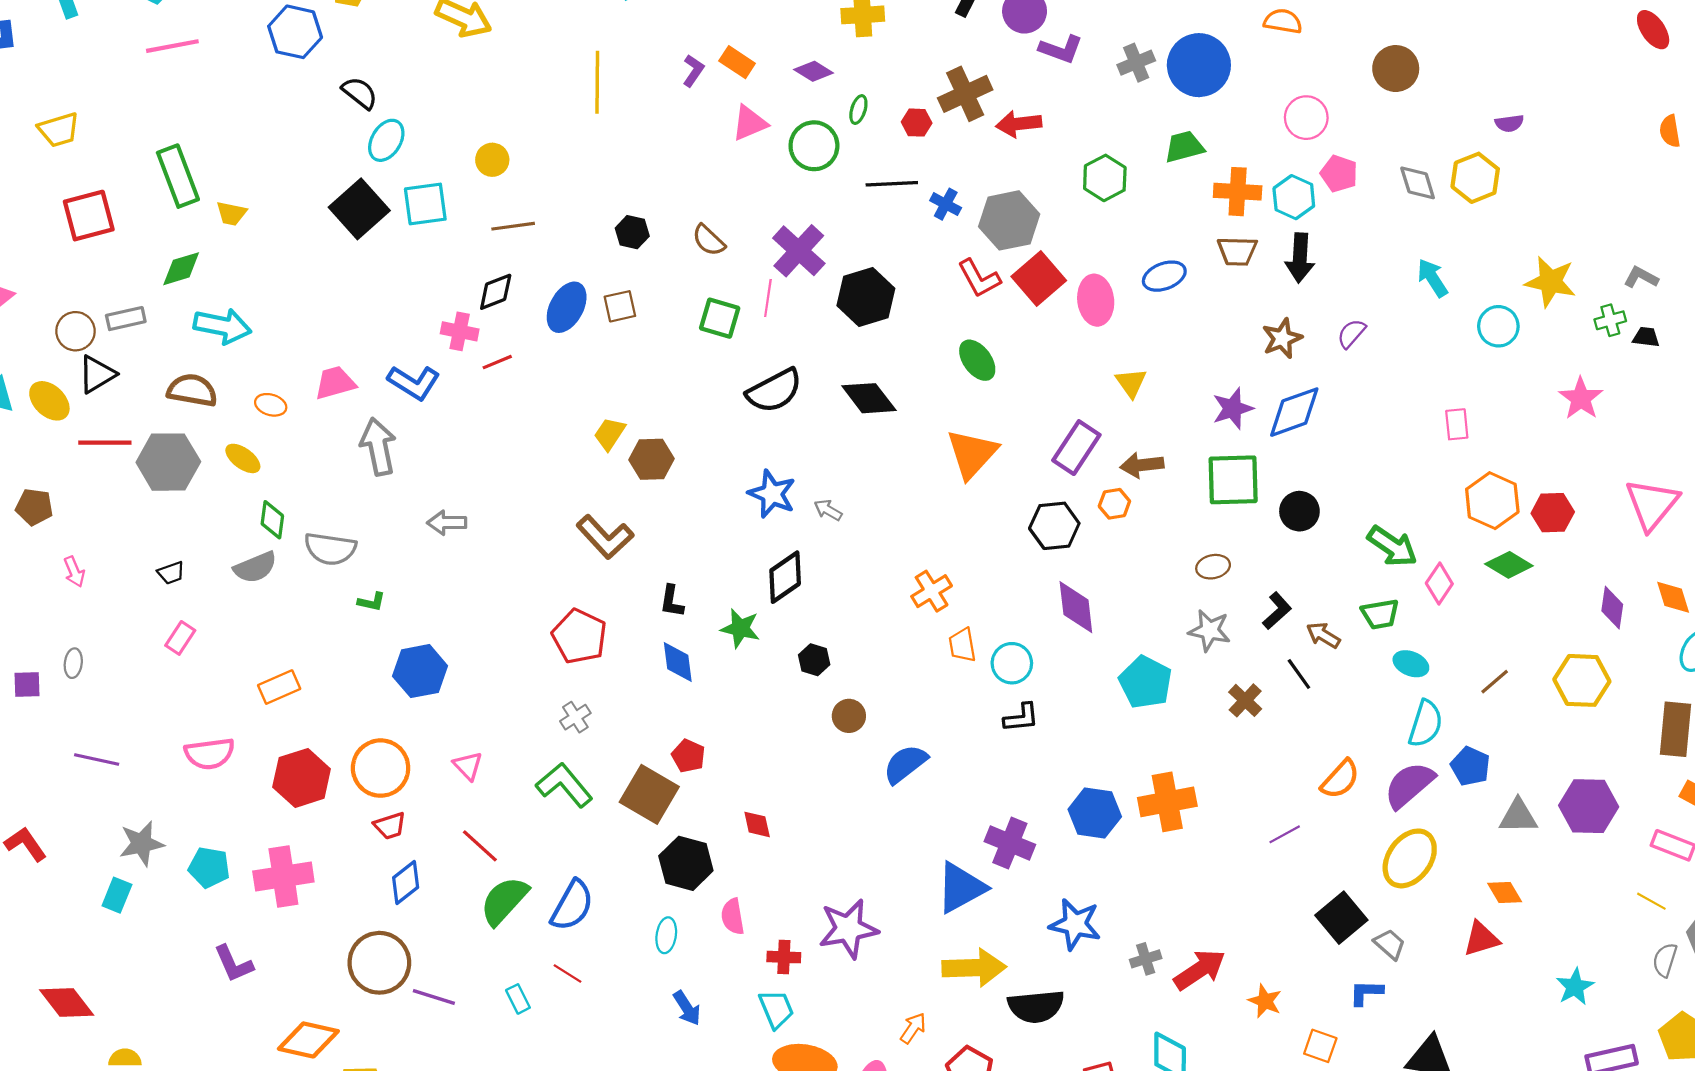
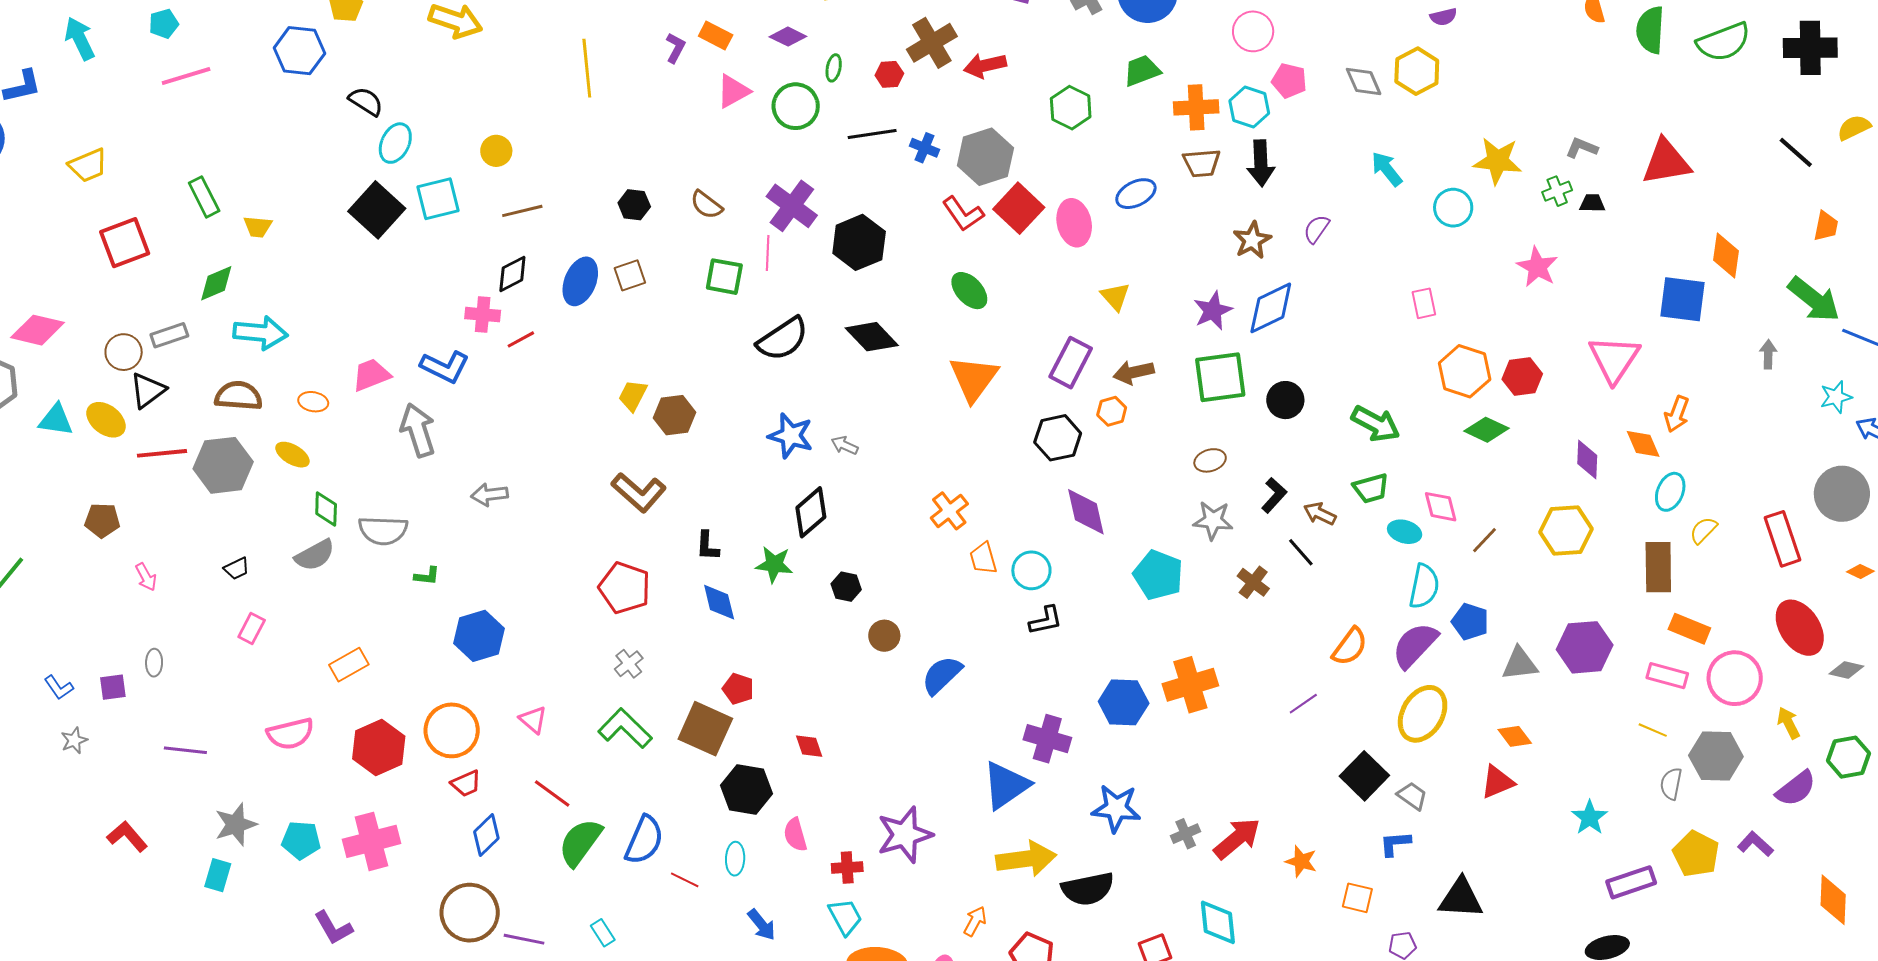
green rectangle: (178, 176) -> (204, 197), size x0.7
pink diamond: (1439, 584) -> (1441, 507), moved, turned -42
red line: (567, 973) -> (685, 880), moved

